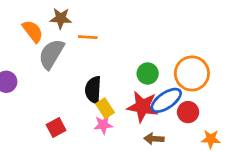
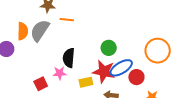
orange semicircle: (33, 31) -> (23, 31), moved, turned 36
orange circle: (192, 73) -> (158, 51), moved
yellow rectangle: (105, 108) -> (86, 82), moved, turned -72
pink star: (103, 125) -> (60, 73), moved

